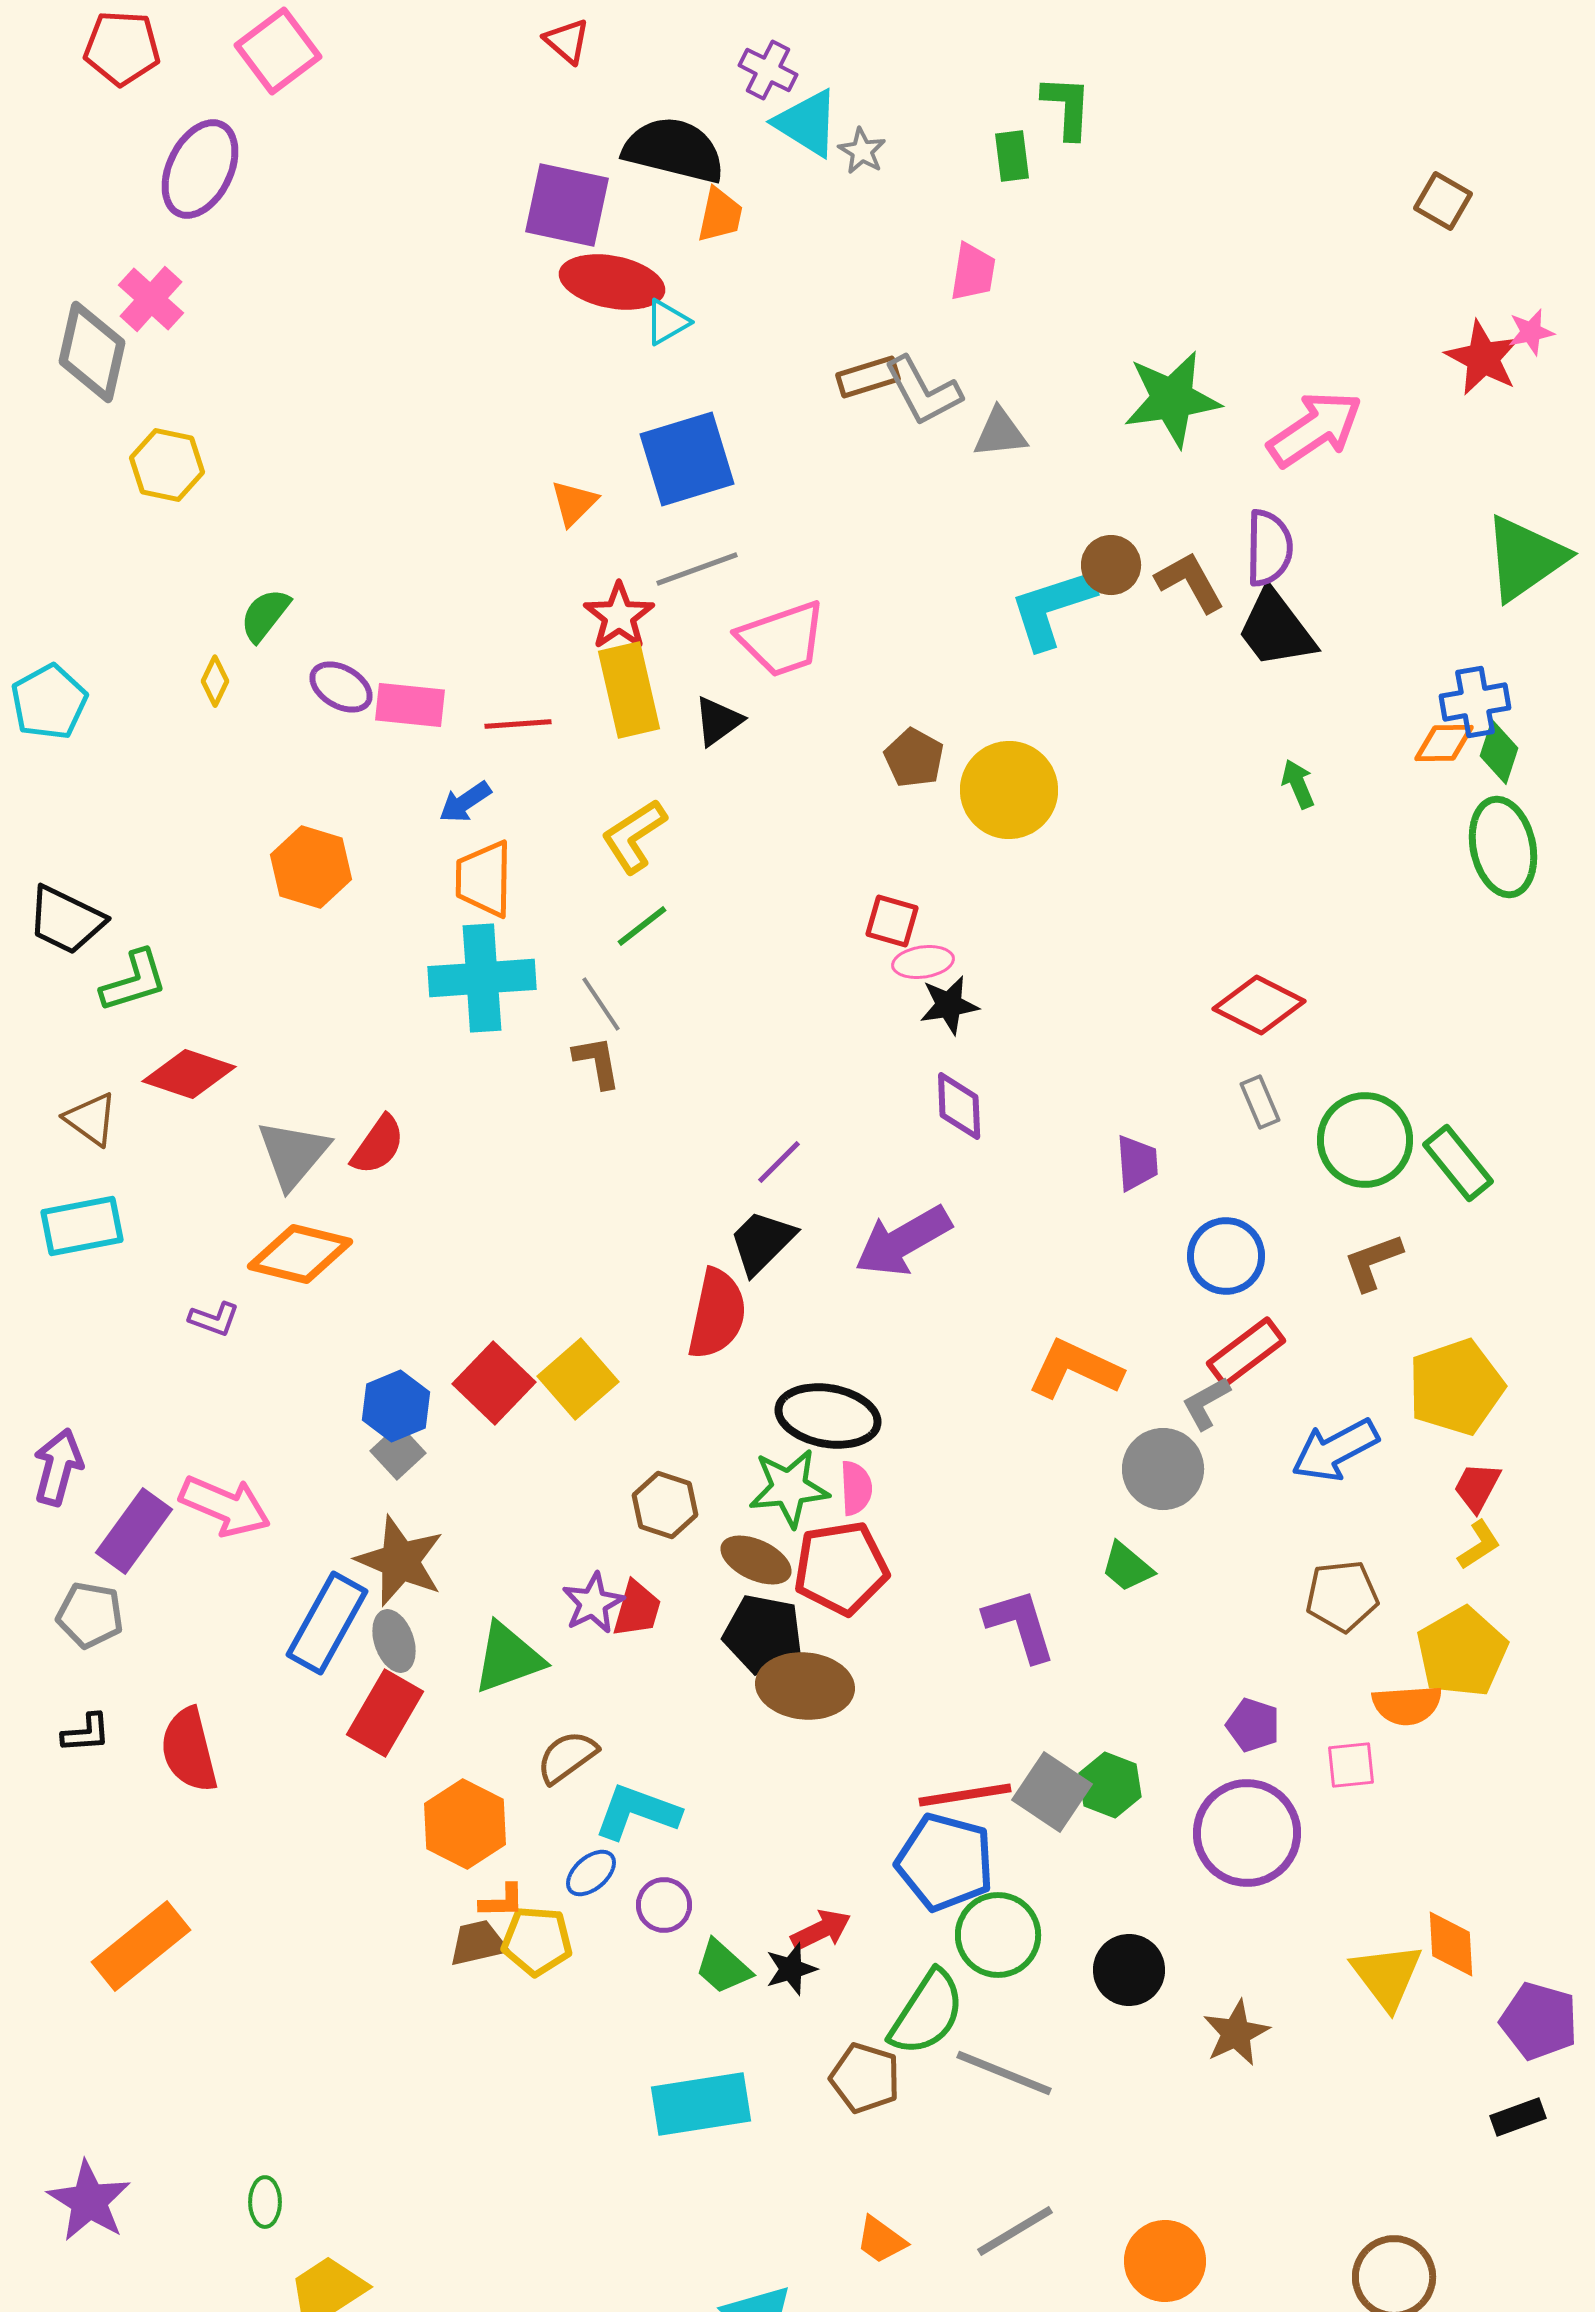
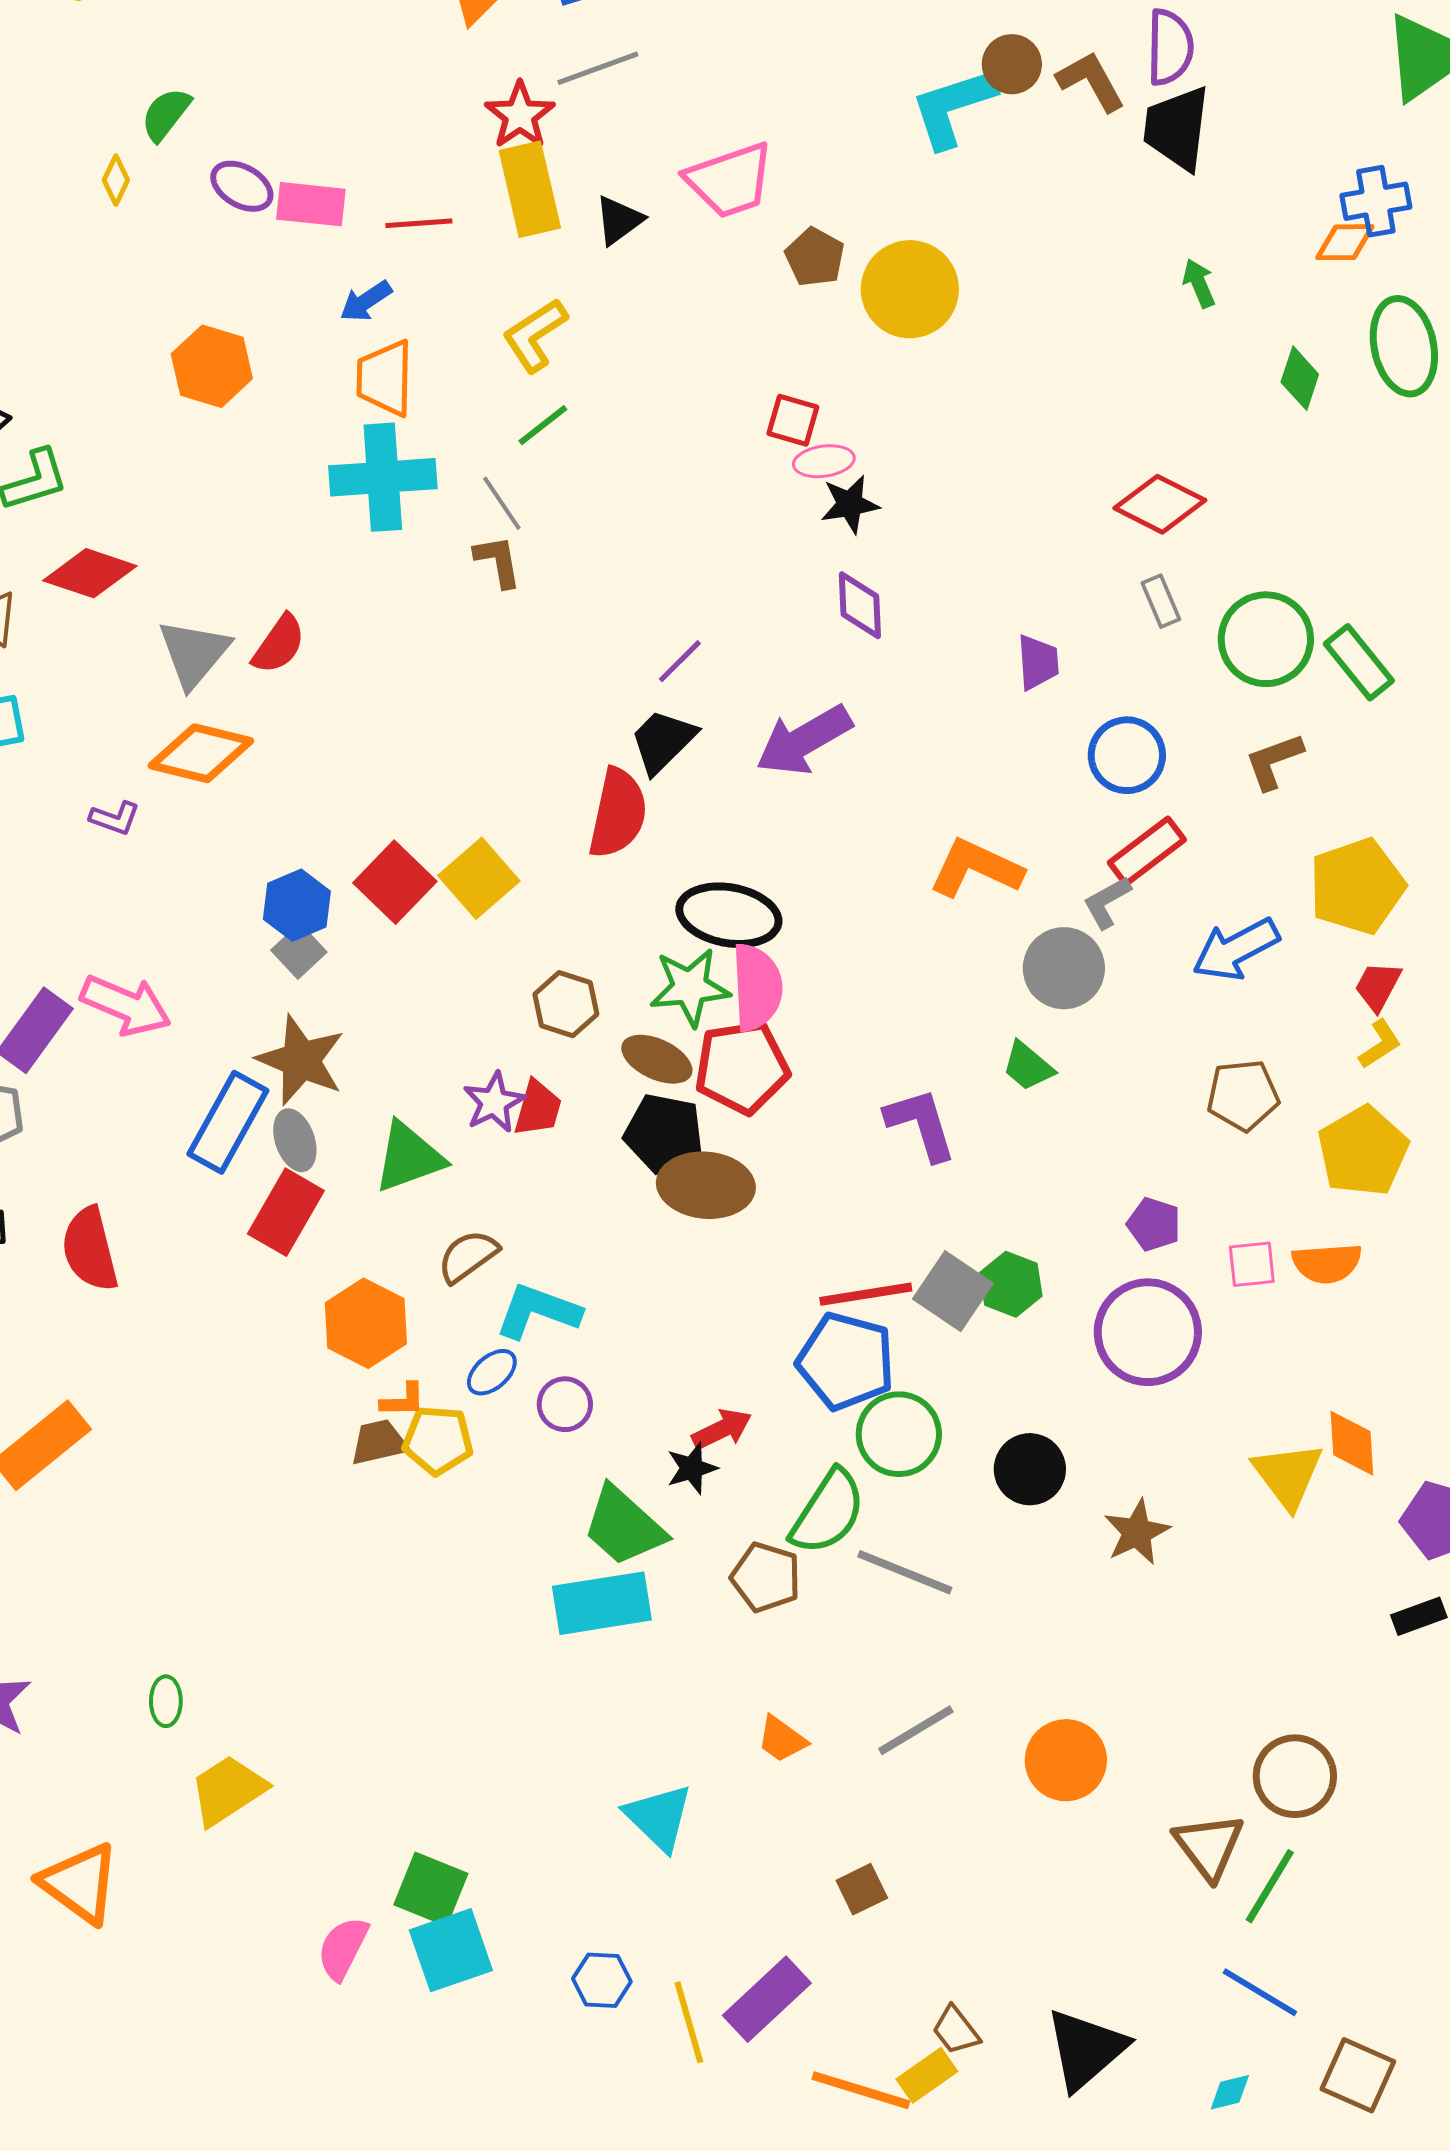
black trapezoid: (1276, 629) -> (1177, 128), turned 44
pink trapezoid: (782, 639) -> (730, 180), moved
green diamond: (1499, 752) -> (1300, 378), moved
pink semicircle: (856, 1488) -> (757, 987), size x1.6
orange semicircle: (1407, 1705) -> (1327, 1263), moved
green trapezoid: (723, 1967) -> (624, 1526), moved, size x1.5

